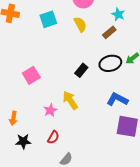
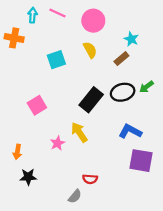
cyan square: (48, 19) -> (56, 60), moved
black rectangle: (81, 70) -> (91, 100), size x1.6
red semicircle: (53, 137) -> (90, 179), moved, turned 64

